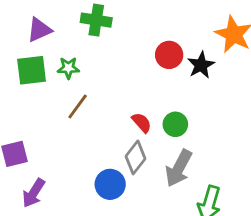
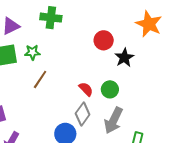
black star: (201, 65) -> (124, 58), moved

